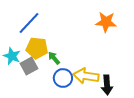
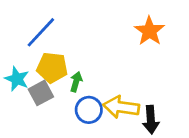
orange star: (106, 22) -> (149, 31), turned 30
green arrow: (54, 58) -> (76, 82), turned 56

